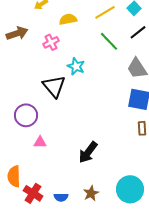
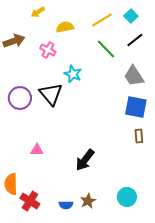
pink cross: (51, 42) -> (48, 50), turned -35
purple circle: (26, 115) -> (20, 98), moved
cyan circle: (130, 189) -> (127, 197), size x0.7
blue semicircle: (61, 197) -> (66, 205), moved

